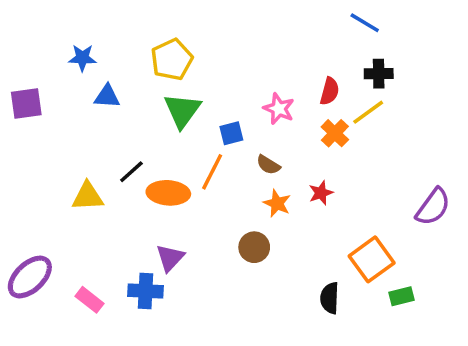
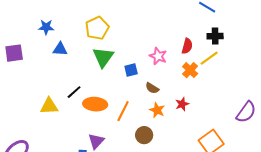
orange line: (212, 172) -> (123, 111), moved

